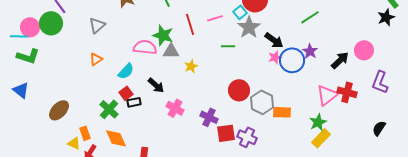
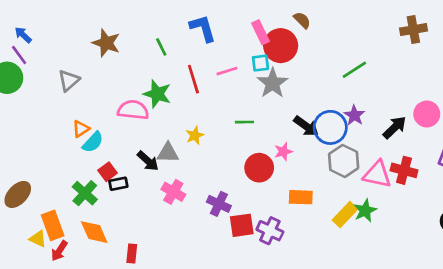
cyan square: (240, 12) -> (261, 63), turned 32
black arrow: (274, 40) -> (306, 126), moved
green line: (228, 46) -> (244, 122), moved
gray triangle: (171, 51) -> (168, 153), moved
pink star: (275, 57) -> (283, 152), moved
orange triangle: (96, 59) -> (81, 129), moved
cyan semicircle: (126, 71) -> (93, 142), moved
pink triangle: (327, 95) -> (377, 174), turned 50
gray hexagon: (262, 102) -> (344, 161), moved
orange rectangle: (282, 112) -> (301, 197), moved
orange rectangle: (85, 133) -> (53, 225), size x1.5
yellow rectangle: (321, 138) -> (345, 215), moved

